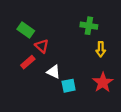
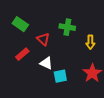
green cross: (89, 26) -> (67, 27), moved
red triangle: (42, 46) -> (43, 39), moved

